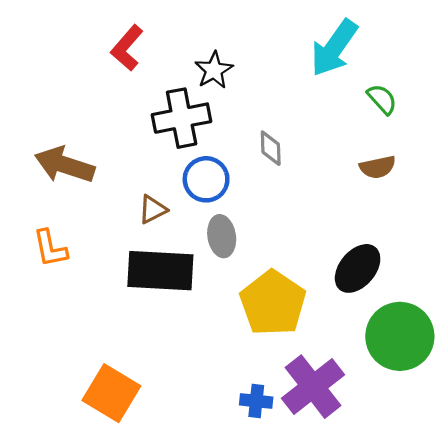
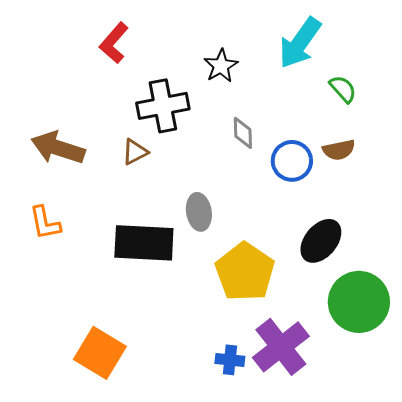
black star: (214, 70) -> (221, 66), moved
blue circle: (206, 179) -> (292, 161), moved
brown triangle: (153, 209) -> (135, 152), moved

